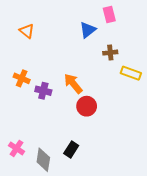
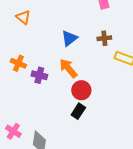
blue triangle: (88, 30) -> (69, 38), moved
black rectangle: (71, 149) -> (78, 111), moved

